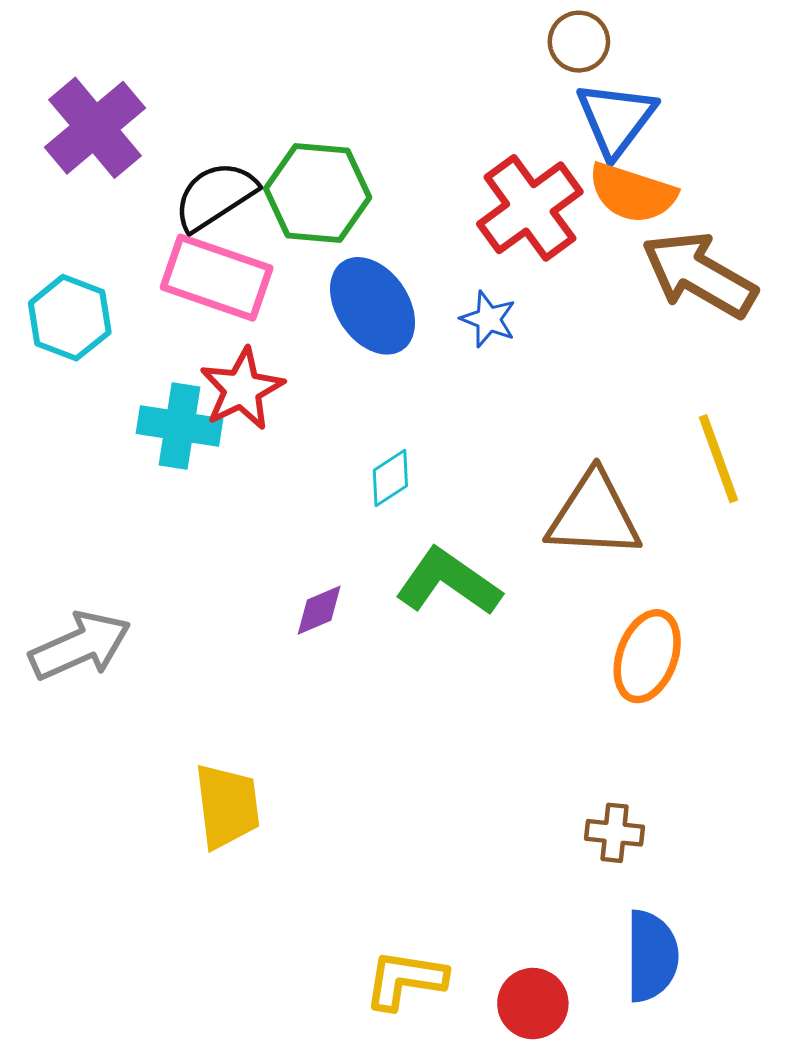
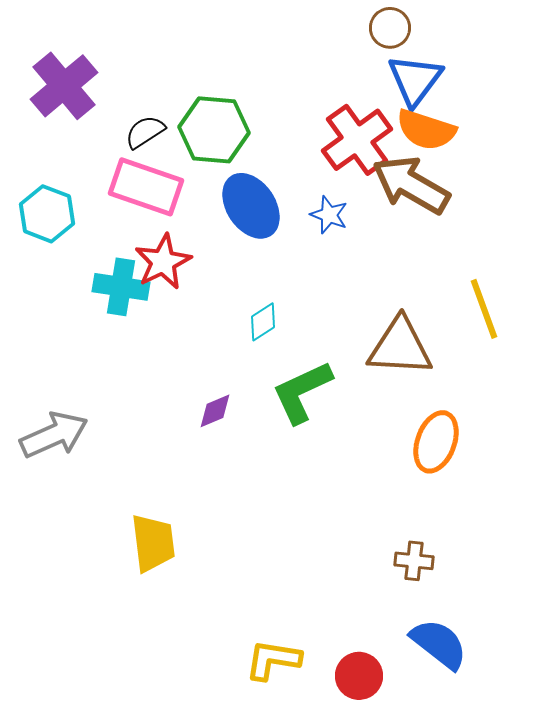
black semicircle: (215, 196) -> (145, 132), size x0.7
brown arrow: (699, 275) -> (411, 185), moved
green L-shape: (448, 582) -> (302, 392), turned -60
blue semicircle: (652, 956) -> (439, 644), turned -52

